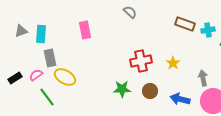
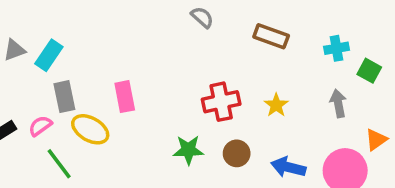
brown rectangle: (185, 24) -> (271, 36), moved
pink rectangle: (85, 30) -> (125, 97), moved
cyan rectangle: (41, 34) -> (49, 55), turned 30
gray arrow: (203, 78) -> (338, 103), moved

